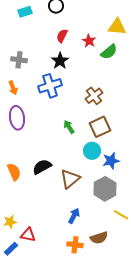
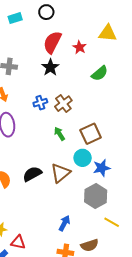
red semicircle: (62, 36) -> (52, 42), size x1.6
green semicircle: (109, 52) -> (100, 73), moved
blue cross: (50, 86) -> (40, 103), moved, size x0.6
brown cross: (94, 96) -> (63, 104), moved
brown triangle: (70, 179) -> (60, 173), moved

